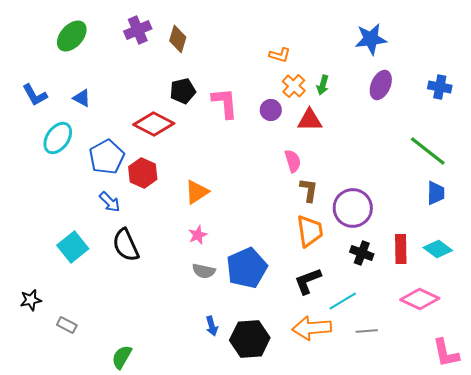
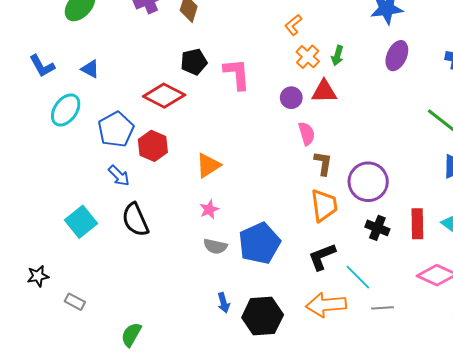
orange L-shape: (280, 55) -> (293, 25), turned 125
purple circle: (271, 110) -> (291, 98), moved
cyan line: (343, 301) -> (358, 277), turned 76

